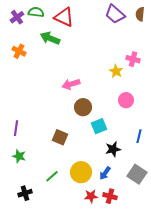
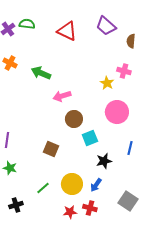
brown semicircle: (140, 14) -> (131, 41), moved
red triangle: (64, 17) -> (67, 31), moved
green arrow: (50, 38) -> (41, 73), moved
pink circle: (126, 100) -> (117, 112), size x1.5
gray square: (137, 174) -> (128, 201), moved
red star: (91, 196) -> (70, 212), moved
red cross: (110, 196) -> (90, 208), moved

